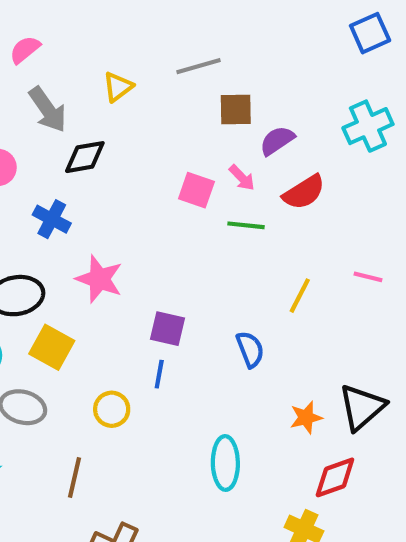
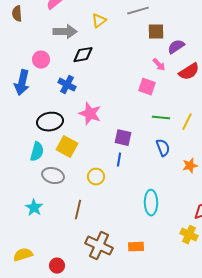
gray arrow: (48, 110) -> (65, 32), turned -55
pink square: (196, 190) -> (147, 87), moved
green line: (246, 225) -> (161, 118), moved
orange star: (306, 418) -> (190, 166), moved

